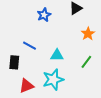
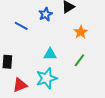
blue star: (44, 15) -> (45, 14), moved
blue line: (29, 46) -> (21, 26), moved

